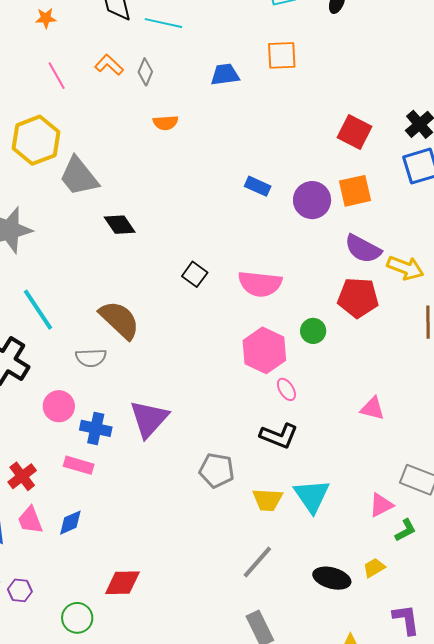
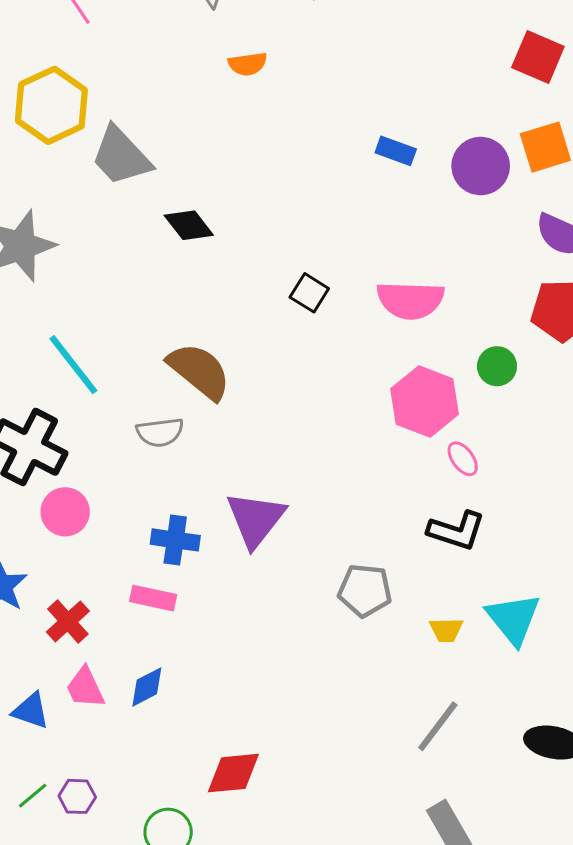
pink circle: (59, 406) -> (65, 512), moved
yellow trapezoid: (268, 500) -> (446, 630), size x0.7

